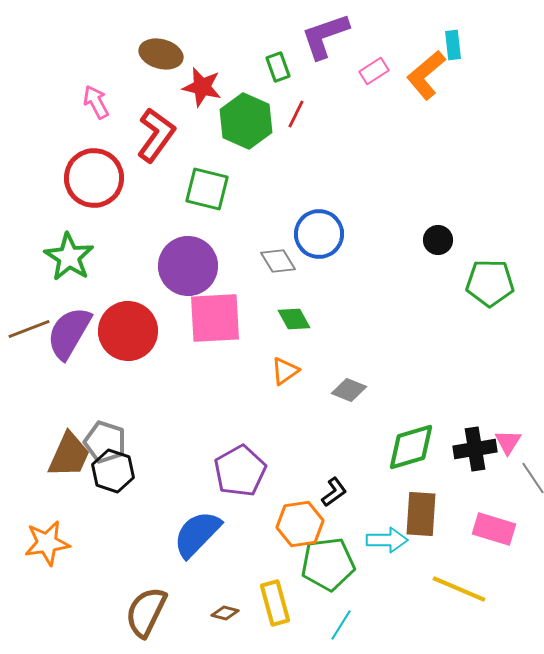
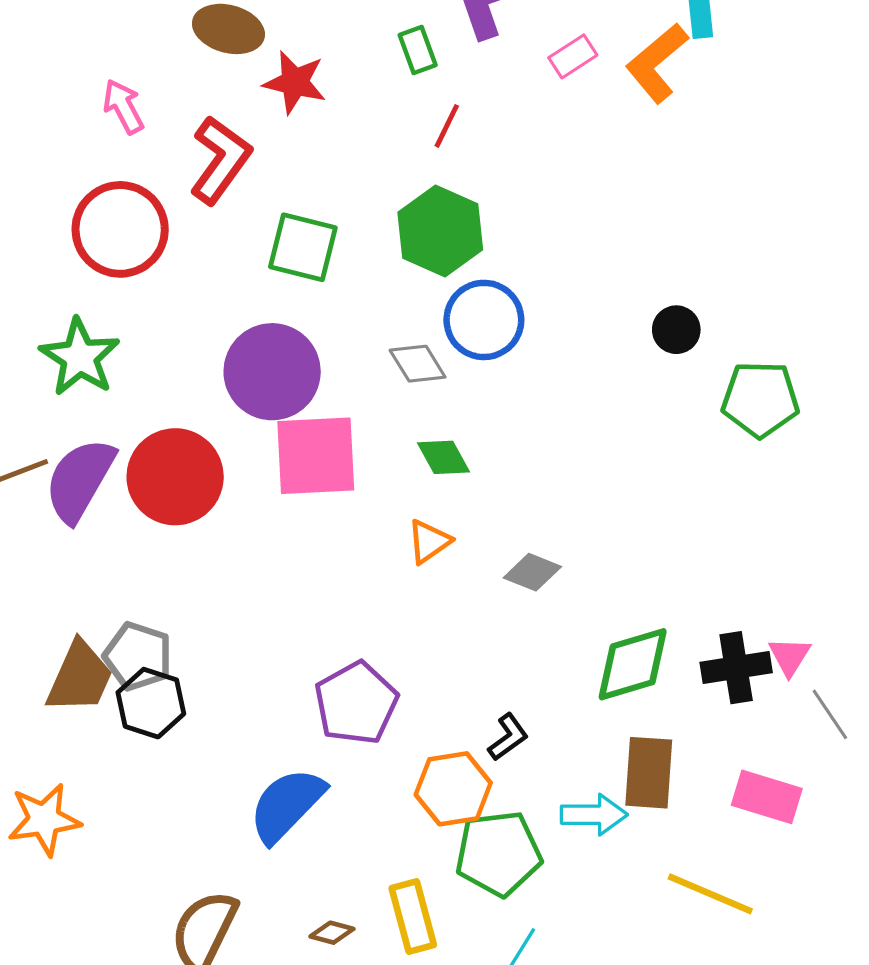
green hexagon: (246, 121) -> (440, 231), moved

